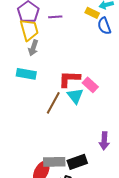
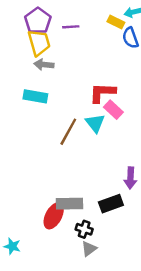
gray arrow: (33, 48) -> (44, 65), turned 77
red L-shape: (69, 79) -> (102, 93), moved
black rectangle: (77, 162) -> (111, 204), moved

